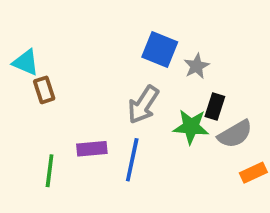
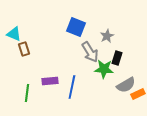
blue square: (160, 50) -> (76, 27), moved
gray arrow: (143, 105) -> (90, 52), moved, turned -65
gray semicircle: (235, 134) -> (126, 85), moved

